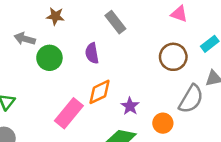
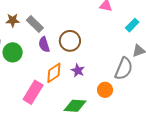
gray rectangle: (115, 22) -> (35, 24), moved
brown circle: (173, 57) -> (70, 41), moved
purple star: (130, 106) -> (78, 70), moved

